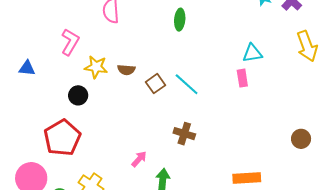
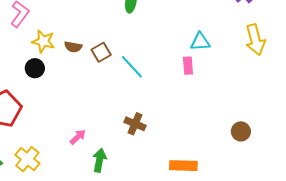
brown square: (155, 84) -> (101, 52), moved
black circle: (78, 95) -> (35, 68), moved
brown cross: (184, 134) -> (135, 124), moved

